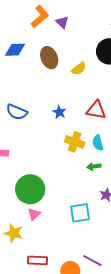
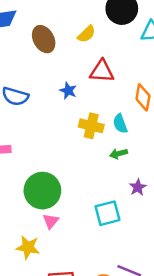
brown ellipse: (49, 58) -> (44, 39), moved
red triangle: (96, 110) -> (102, 71), moved

